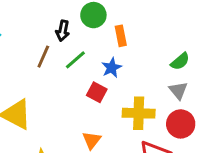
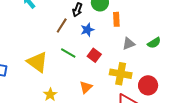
green line: (75, 60) -> (68, 53), moved, turned 63
blue star: (112, 68) -> (87, 30), moved
gray triangle: (178, 90) -> (129, 44), moved, turned 40

